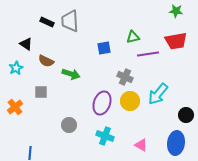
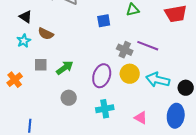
purple line: (148, 54) -> (148, 46), moved, turned 30
cyan star: (16, 68) -> (24, 41), moved
green arrow: (71, 74) -> (65, 68), moved, turned -54
cyan arrow: (158, 94) -> (158, 80), moved, turned 65
cyan cross: (105, 136) -> (105, 109), turned -30

